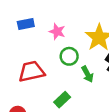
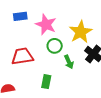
pink star: (57, 32) -> (46, 24), size x1.5
green rectangle: (62, 100) -> (46, 82), turned -40

